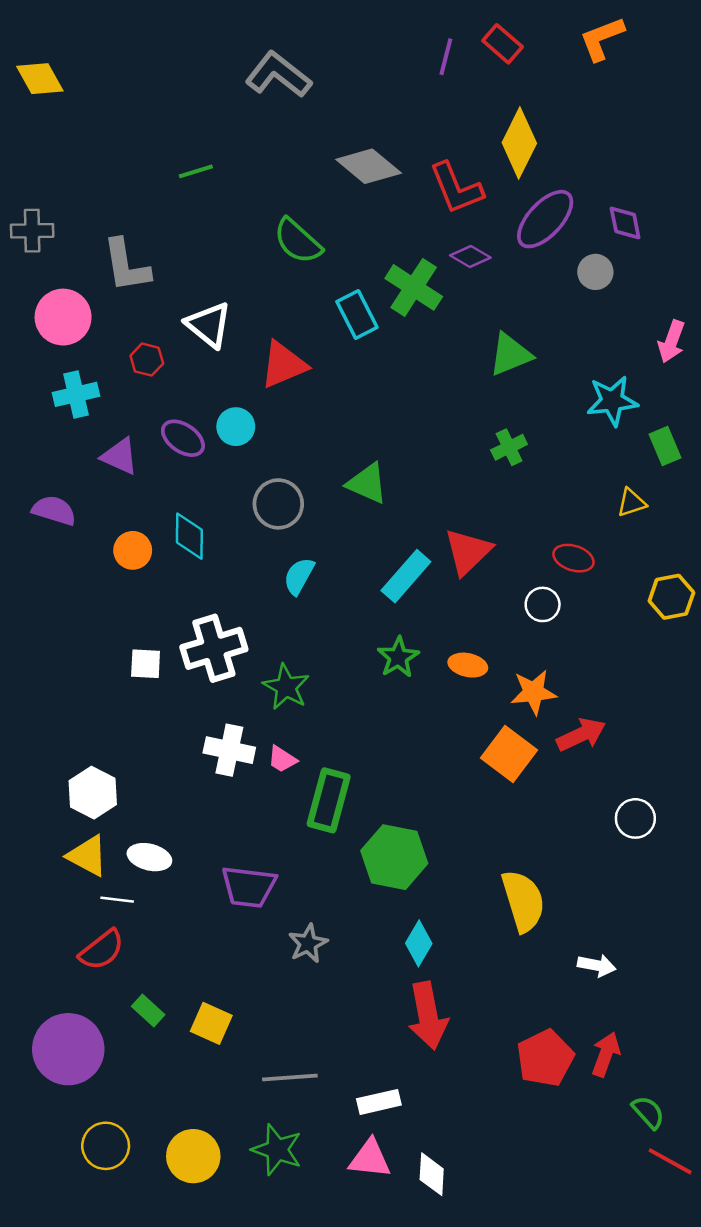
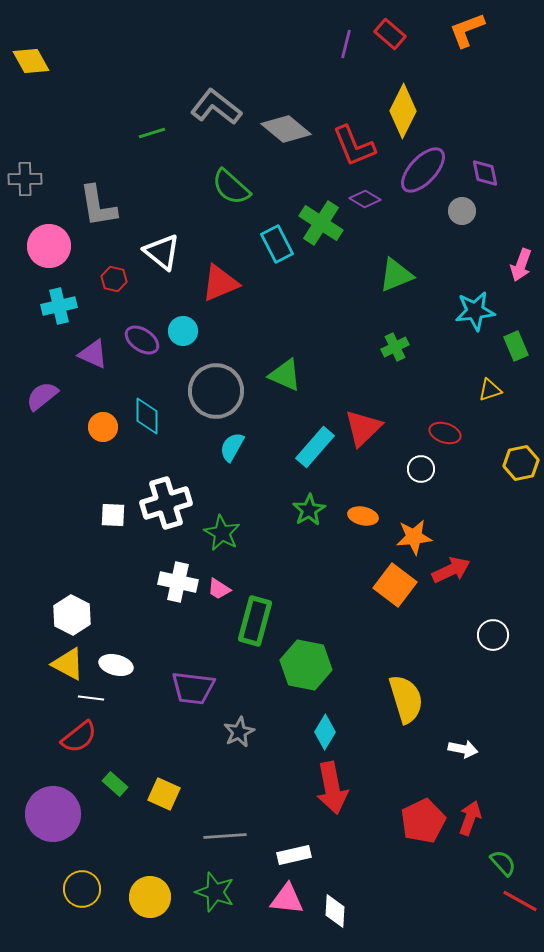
gray L-shape: (278, 75) -> (216, 107), moved
gray circle: (278, 504) -> (216, 391), size x1.4
purple semicircle: (54, 510) -> (42, 396), turned -56

